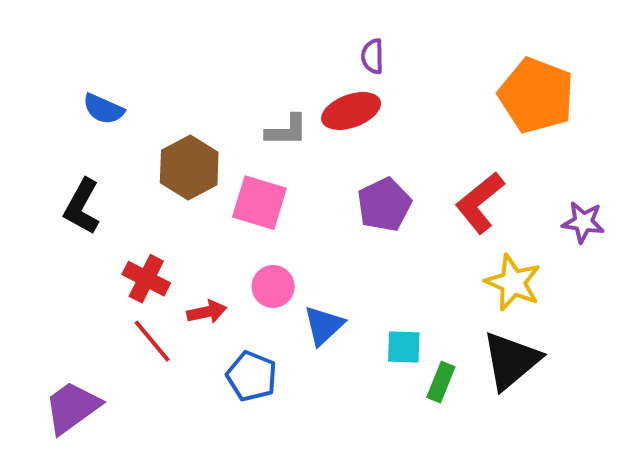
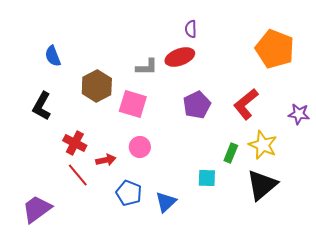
blue semicircle: (103, 109) -> (53, 56), turned 45
blue triangle: (324, 325) -> (166, 202), moved
green rectangle: (441, 382) -> (231, 153), moved

